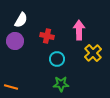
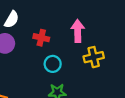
yellow cross: (93, 53) -> (94, 57), turned 30

